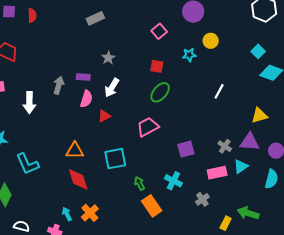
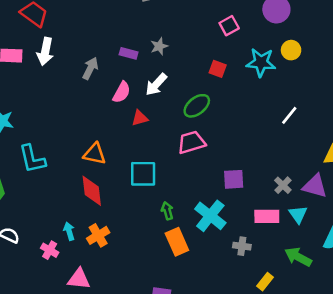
cyan star: (189, 55) -> (261, 62), size x1.6
purple rectangle: (83, 77) -> (129, 53), moved
green ellipse: (160, 92) -> (197, 106), moved
white arrow: (29, 103) -> (45, 52), moved
cyan triangle: (241, 166) -> (298, 214), turned -42
cyan cross: (173, 181) -> (210, 216), size x1.4
gray cross: (202, 199) -> (242, 246), turned 32
green arrow: (248, 213) -> (298, 257), moved

